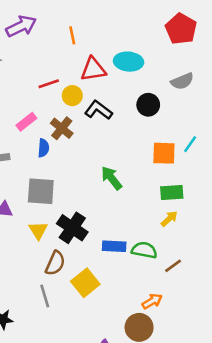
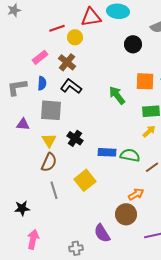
black L-shape: (98, 110) -> (71, 86), moved
blue semicircle: (43, 148) -> (42, 83), moved
green arrow: (112, 178) -> (117, 95), moved
black cross: (72, 228) -> (75, 138), size x0.7
brown semicircle: (55, 263) -> (49, 162), moved

